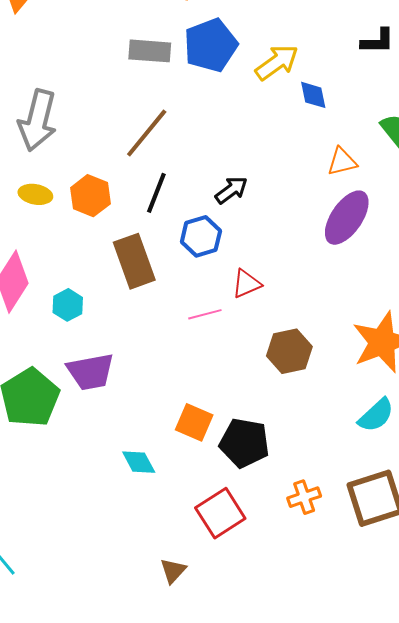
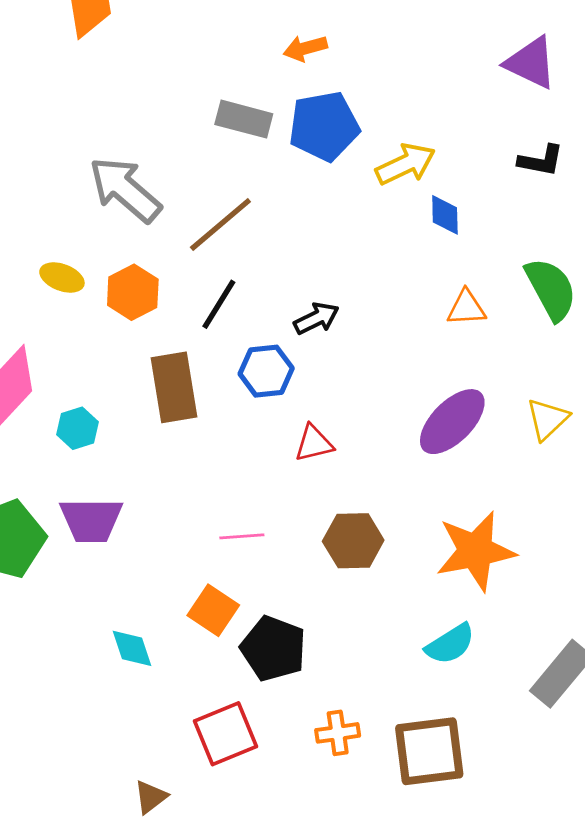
gray arrow: (38, 120) -> (125, 190), moved, turned 106
purple ellipse: (347, 218) -> (452, 422), moved
pink line: (205, 314) -> (242, 536), moved

